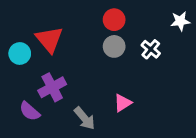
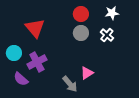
white star: (180, 21) -> (112, 13), moved
cyan circle: (20, 54) -> (14, 53), moved
gray arrow: (85, 118) -> (70, 84), moved

